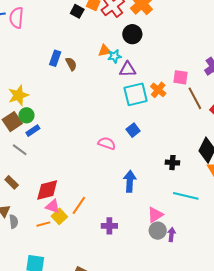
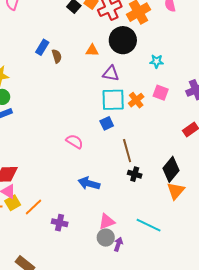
black circle: (132, 34) -> (123, 40), size x1.4
cyan star: (114, 56) -> (157, 61), moved
brown line: (195, 98) -> (127, 151), moved
blue square: (133, 130) -> (107, 123), moved
blue arrow: (130, 181) -> (89, 183), turned -90
cyan line: (186, 196) -> (149, 225), moved
orange line: (79, 205) -> (33, 207), moved

